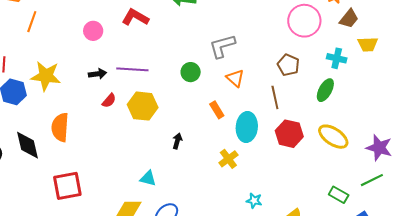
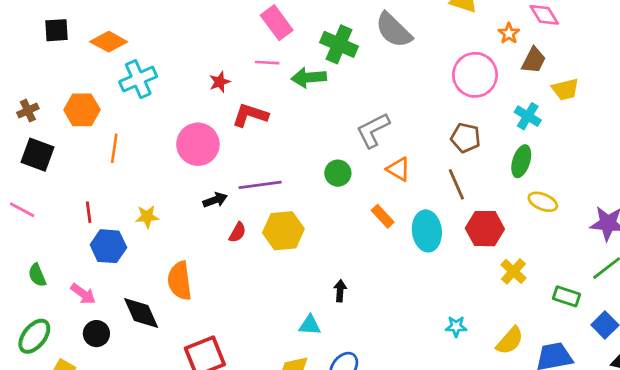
pink circle: (93, 31) -> (198, 144), size x1.6
cyan cross: (337, 58) -> (528, 116), turned 30
yellow star: (46, 76) -> (147, 217), size x0.6
yellow ellipse: (333, 137) -> (543, 202), moved, size x0.7
black arrow: (177, 141) -> (340, 291), moved
yellow cross: (228, 159) -> (513, 271), moved

